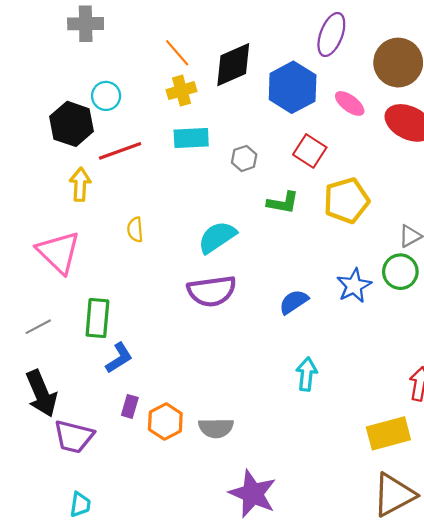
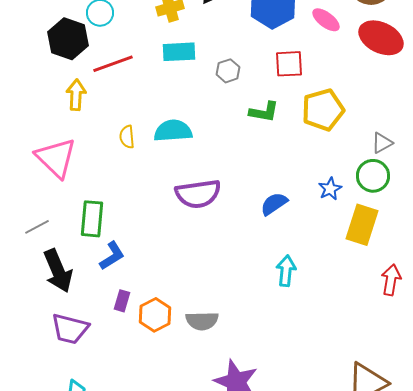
red square: (310, 151) -> (289, 64), turned -36
cyan semicircle: (217, 237) -> (173, 131), moved, turned 30
blue star: (354, 286) -> (330, 189), size x0.7
black arrow: (41, 393) -> (58, 271), moved
yellow rectangle: (388, 433) -> (362, 225), moved, turned -57

